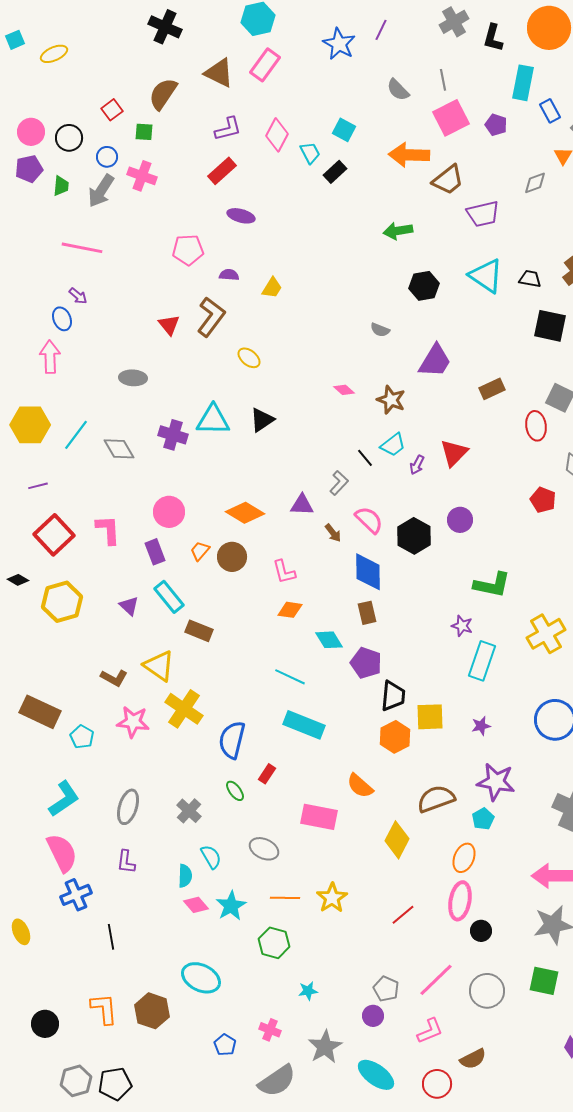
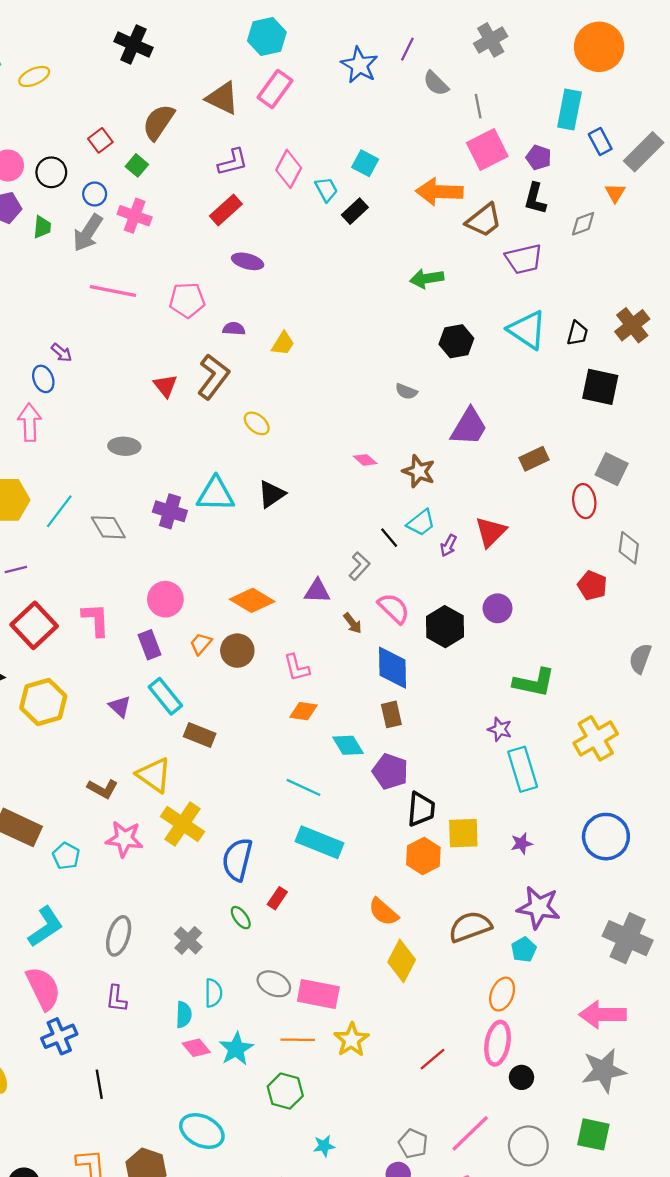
black cross: (165, 27) -> (133, 45), moved
black L-shape: (493, 38) -> (535, 199), moved
gray semicircle: (398, 90) -> (436, 83), moved
green square: (144, 132) -> (137, 165), turned 36
pink line: (82, 248) -> (113, 291), moved
black trapezoid: (530, 279) -> (577, 333), turned 95
cyan rectangle: (482, 661) -> (523, 769), turned -36
pink rectangle: (319, 817) -> (318, 994), moved
yellow diamond: (397, 840) -> (402, 961), moved
cyan semicircle: (211, 857) -> (213, 993), turned 30

